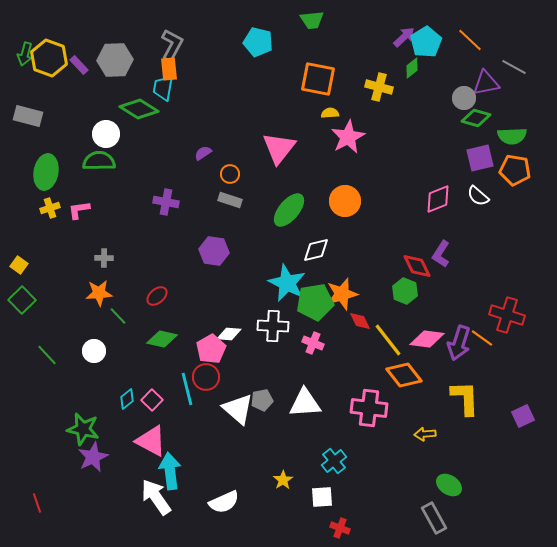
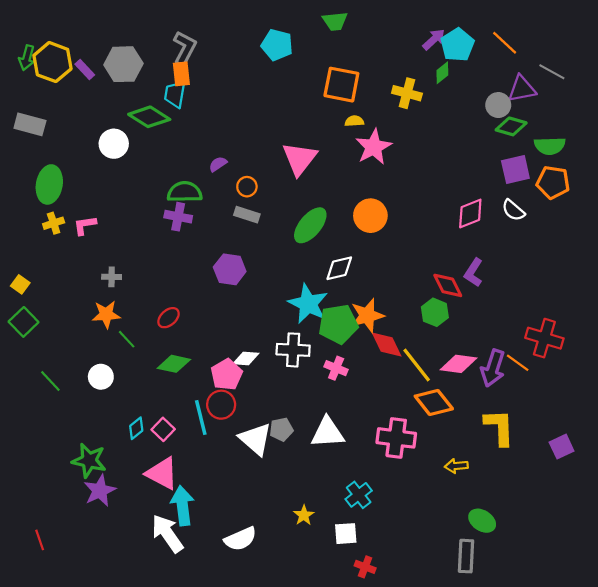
green semicircle: (99, 161) -> (185, 192), moved
red diamond: (360, 321) -> (387, 345), size x1.4
gray rectangle: (434, 518) -> (466, 556), turned 32

